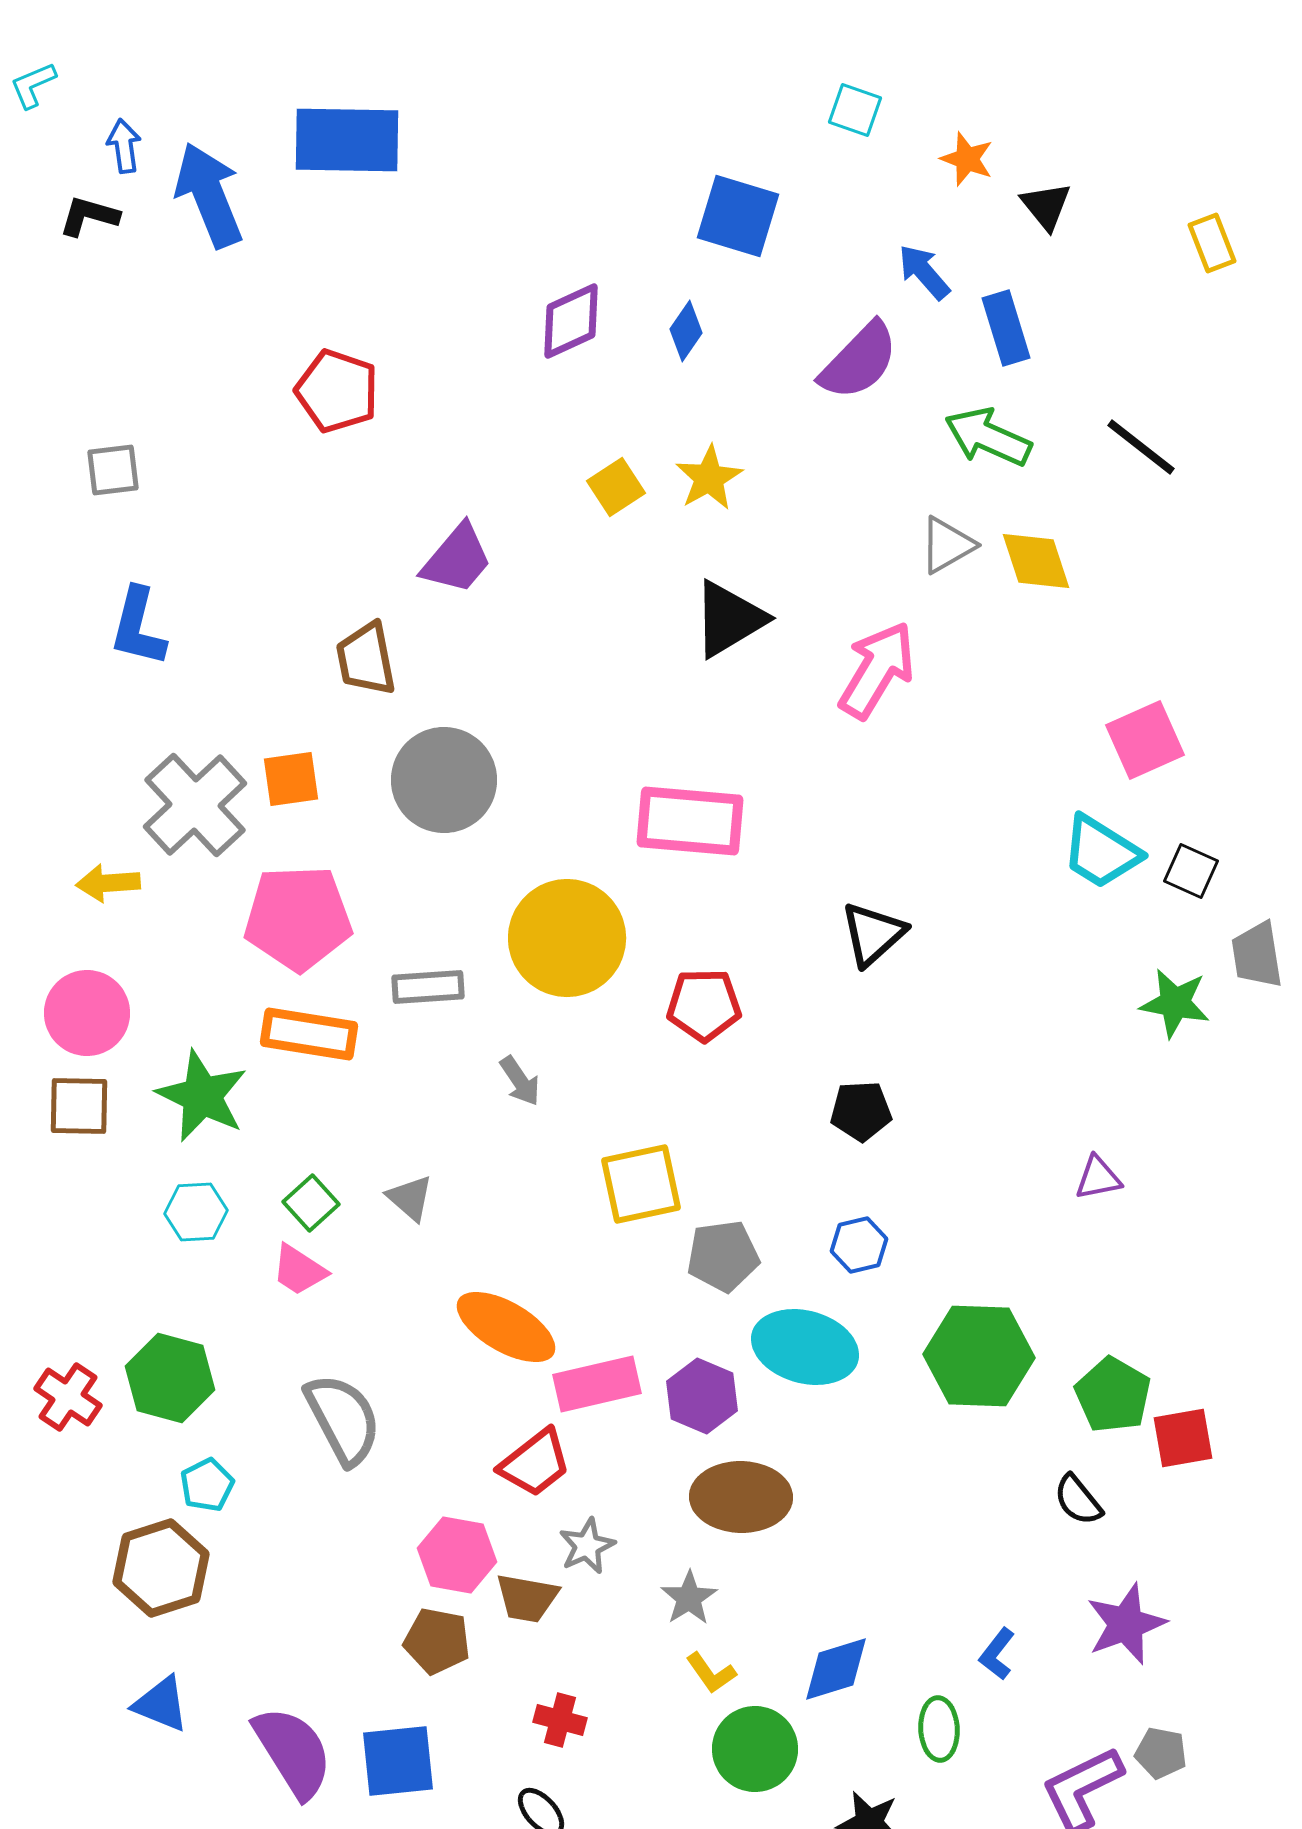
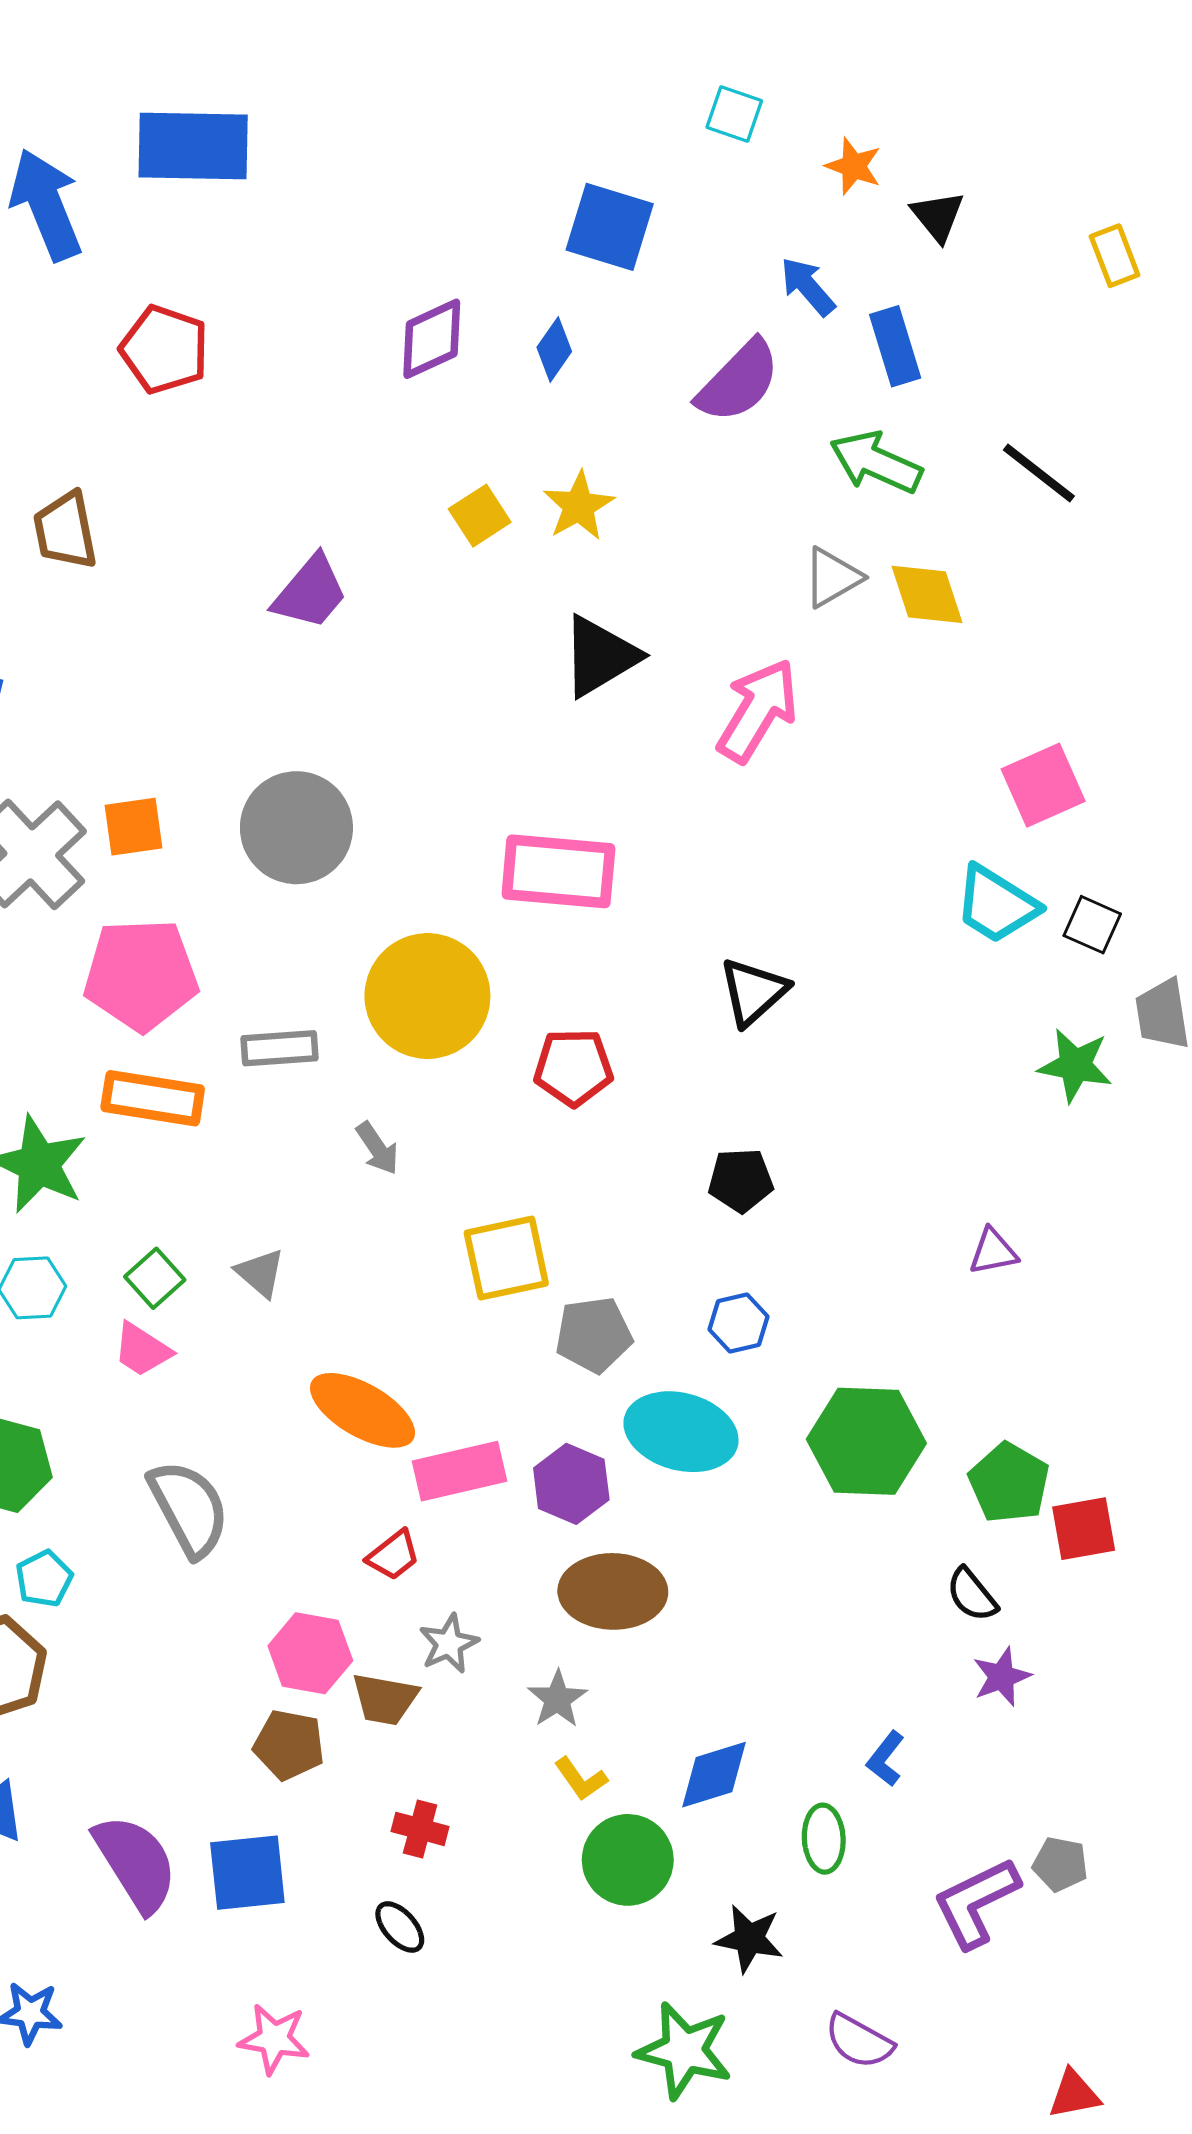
red pentagon: (337, 391) -> (164, 349), moved
brown trapezoid: (366, 659) -> (65, 531), moved
red trapezoid: (535, 1463) -> (393, 1555), size x0.7
purple star: (1126, 1624) -> (1002, 1677), moved, size x0.7

